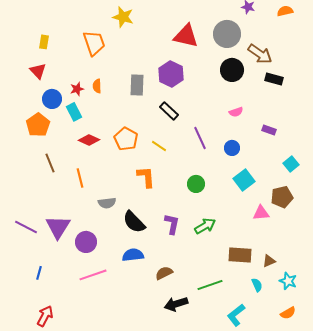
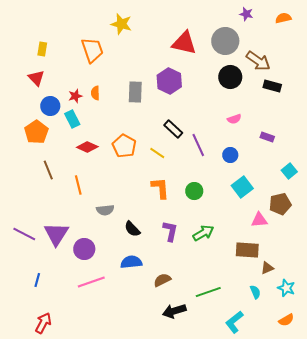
black rectangle: (169, 111) -> (173, 129), moved
orange L-shape: (146, 177) -> (160, 188), moved
black semicircle: (134, 222) -> (132, 229), size x0.7
brown rectangle: (240, 255) -> (247, 250), moved

